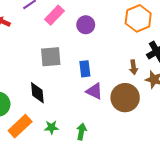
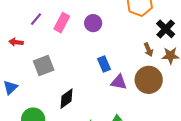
gray square: (51, 57) -> (44, 66), moved
black diamond: (37, 93) -> (67, 99), turned 75

